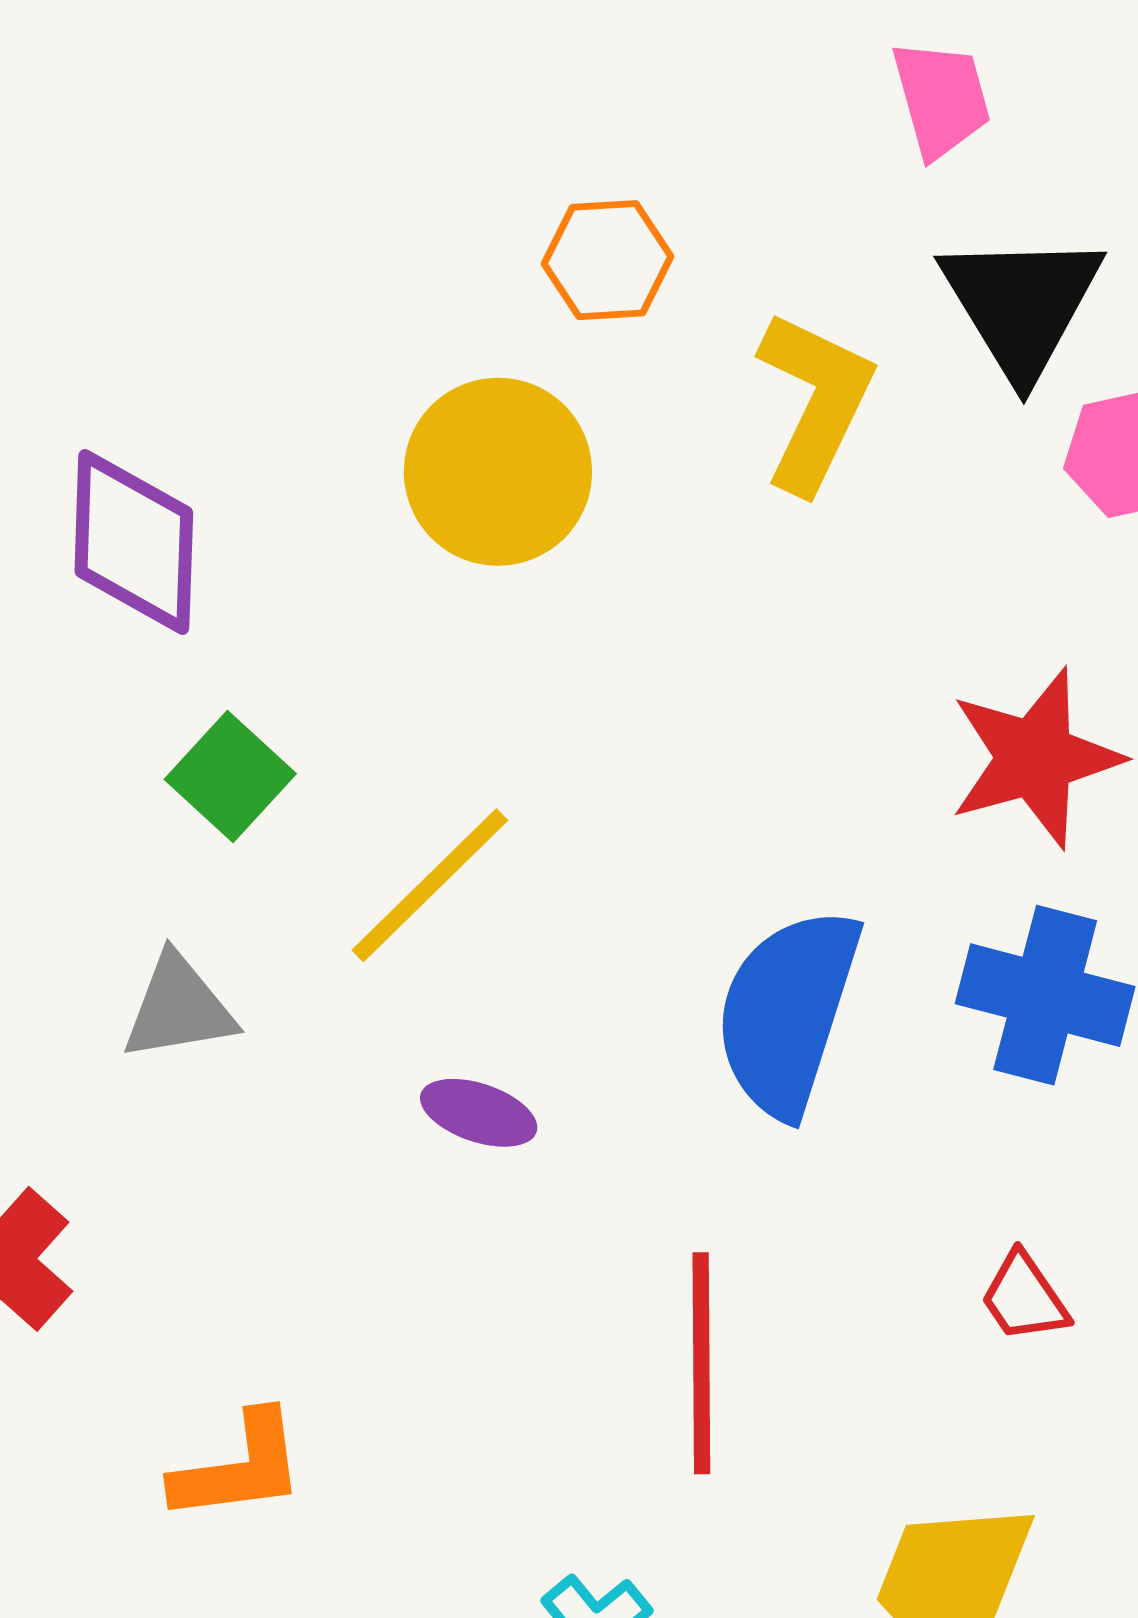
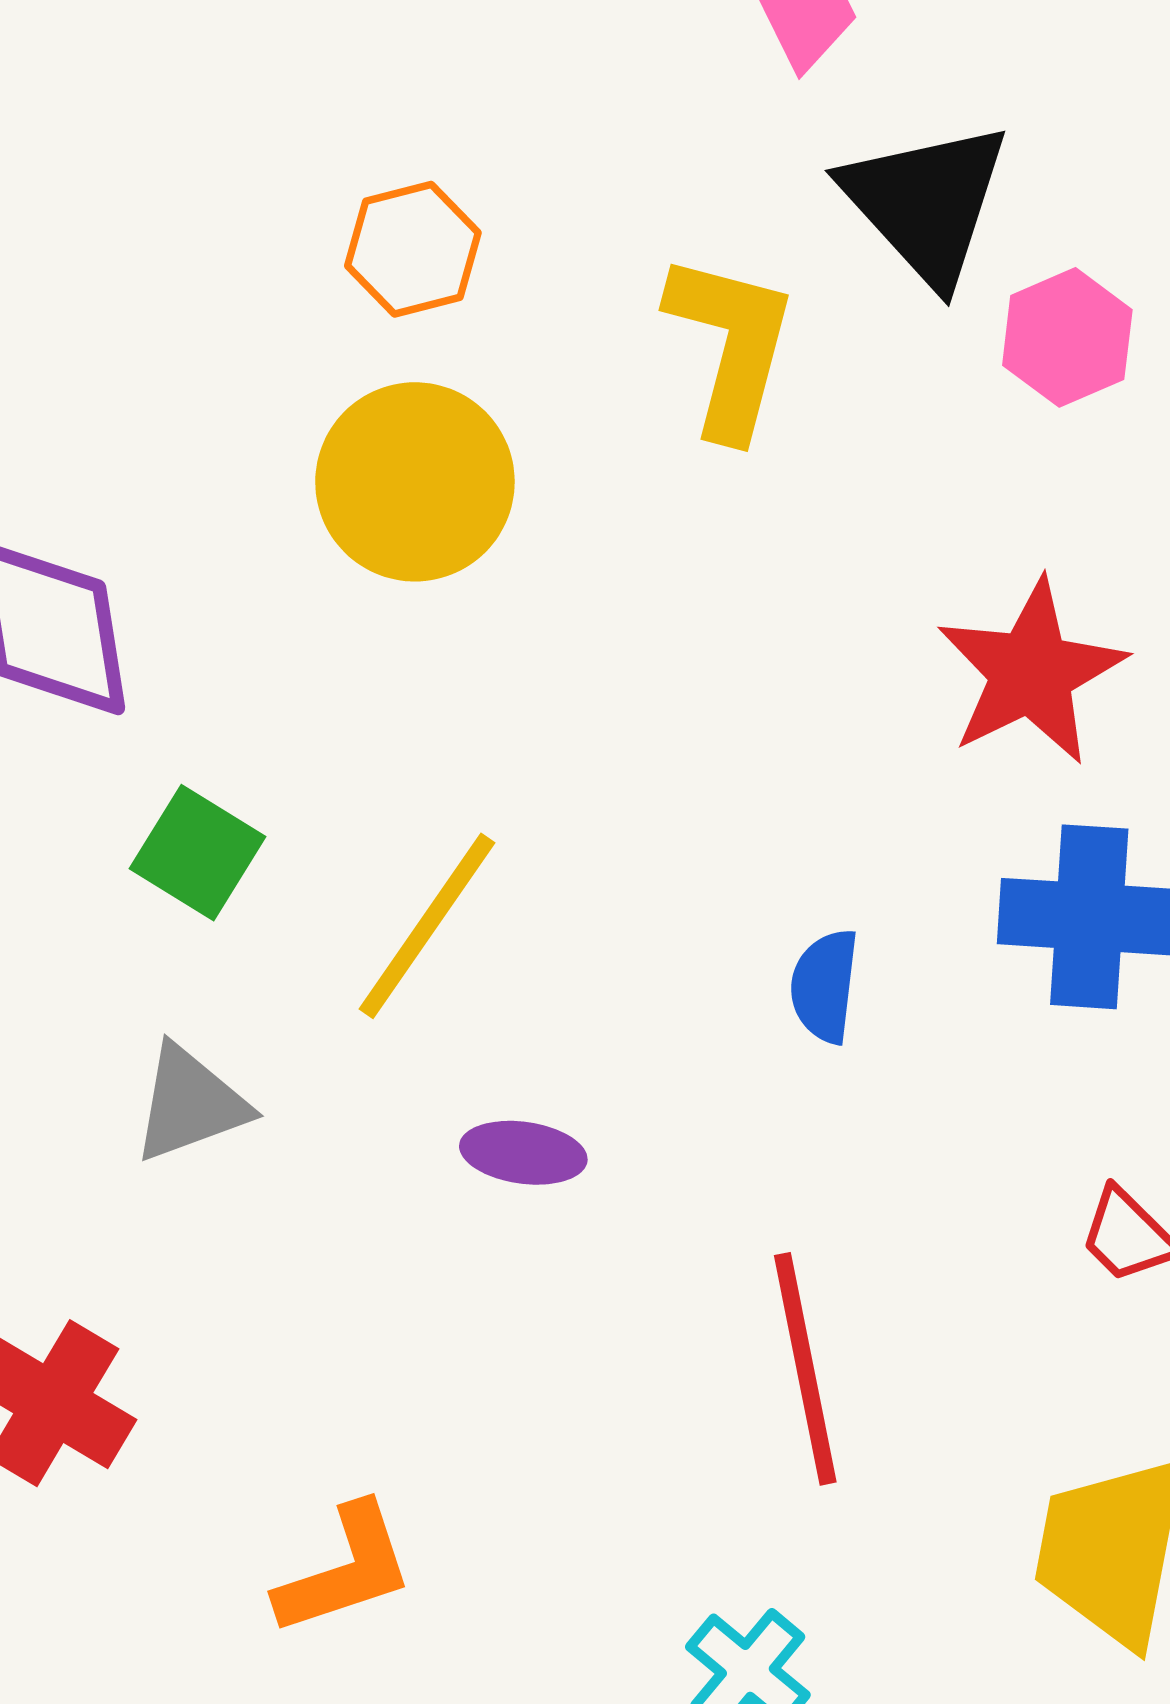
orange hexagon: (607, 260) -> (413, 249), moved
blue semicircle: (788, 1012) -> (825, 986), size x0.5

